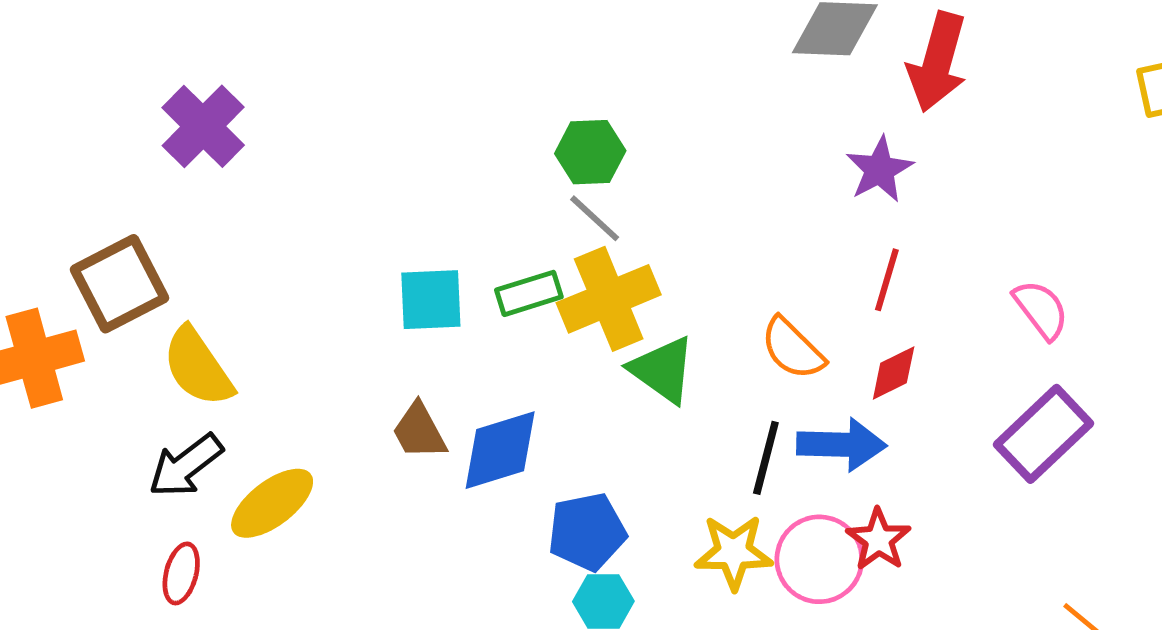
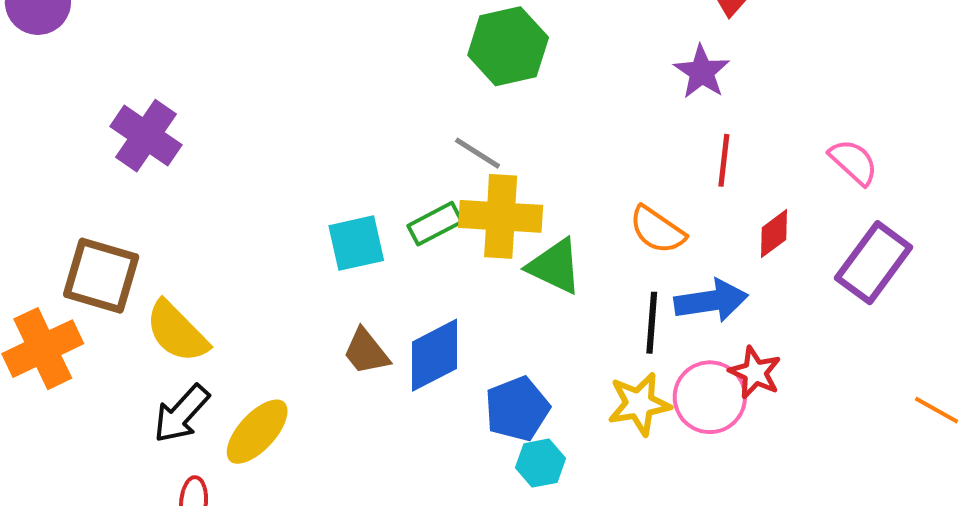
green hexagon: (590, 152) -> (508, 46), moved, size x1.4
brown square: (119, 284) -> (101, 276), turned -36
yellow cross: (609, 299) -> (501, 216), turned 36
red diamond: (894, 373) -> (774, 234), moved

